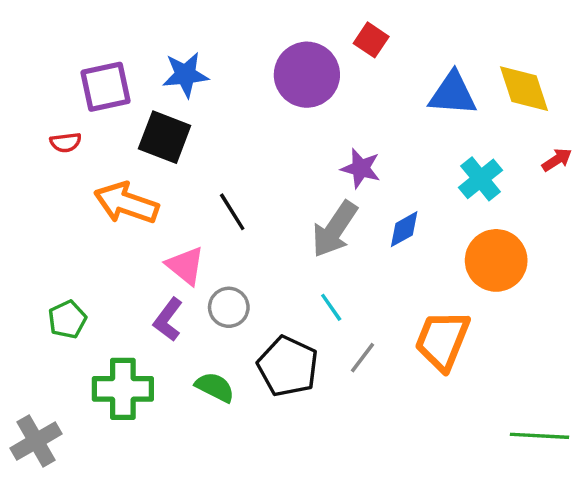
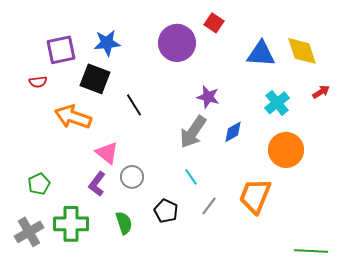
black line: (232, 212) -> (134, 105), moved
black pentagon: (288, 366) -> (166, 211), size x0.7
green semicircle: (215, 387) -> (124, 223), turned 45
gray cross: (36, 441) -> (29, 232), moved

